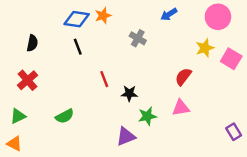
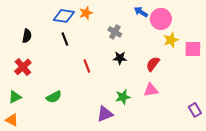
blue arrow: (169, 14) -> (141, 12), turned 64
pink circle: (218, 17) -> (161, 19), moved
pink square: (231, 59) -> (193, 49), turned -30
black star: (129, 93) -> (120, 58), moved

